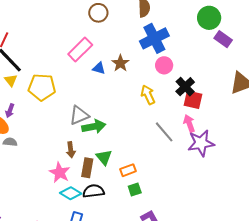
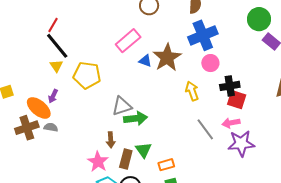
brown star: (120, 63) -> (167, 57), size x1.6
black cross: (185, 87) -> (230, 86), turned 30
pink arrow: (189, 123) -> (231, 123), turned -84

